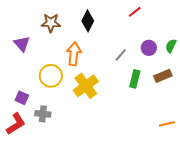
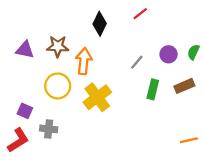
red line: (135, 12) -> (140, 14), moved
brown star: (51, 23) -> (58, 46), moved
purple triangle: (22, 44) -> (25, 50), turned -36

